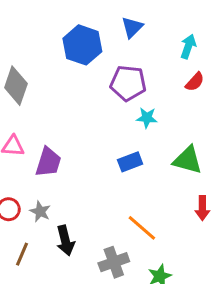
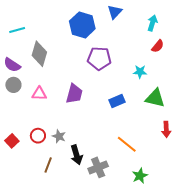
purple pentagon: (128, 83) -> (99, 58), moved
cyan star: (147, 118) -> (140, 72), moved
purple trapezoid: (48, 162) -> (74, 94), moved
gray cross: (114, 262) -> (98, 167), moved

